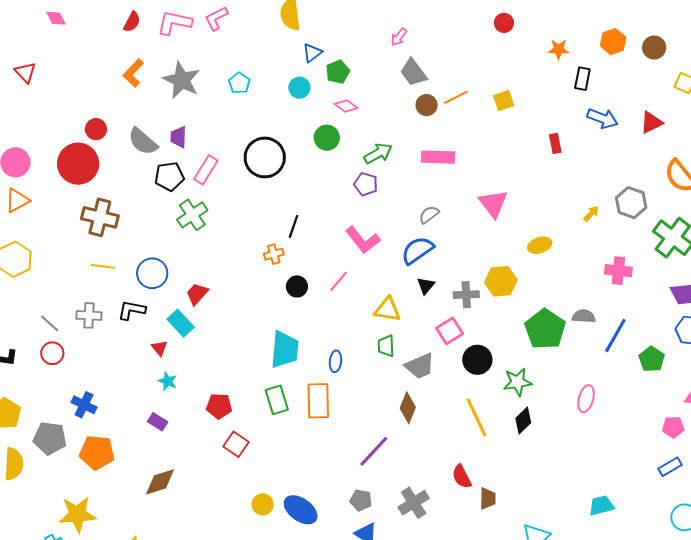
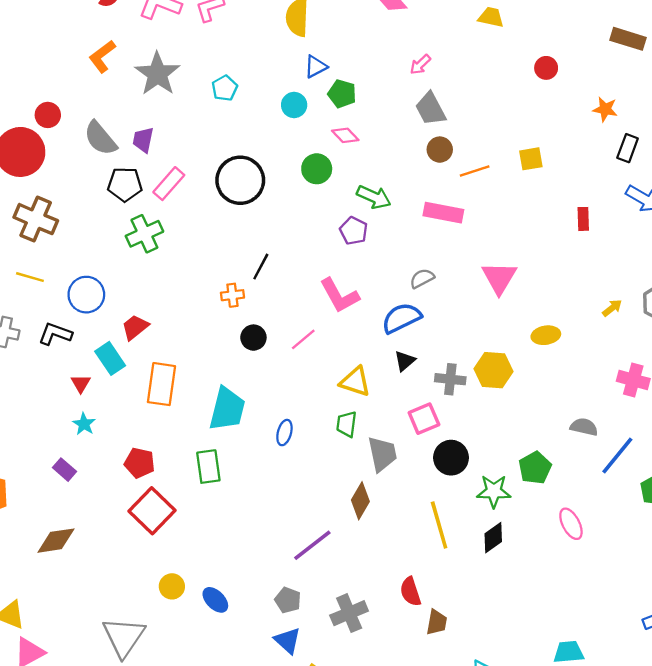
green pentagon: (338, 72) -> (342, 94), turned 30
orange line: (456, 97) -> (475, 171), moved
green arrow: (378, 153) -> (374, 197), turned 44
green pentagon: (545, 329) -> (535, 468), moved, size x0.7
gray trapezoid: (420, 366) -> (382, 454), turned -88
pink ellipse: (586, 399) -> (571, 524), turned -52
orange rectangle: (318, 401) -> (161, 384), moved
red square: (236, 444) -> (152, 511), size x1.5
blue ellipse: (301, 510) -> (215, 600), size x0.7

